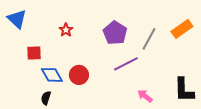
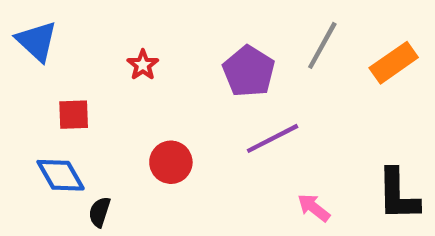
gray line: (149, 39) -> (322, 45), moved
blue diamond: (52, 75) -> (61, 175), moved

